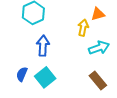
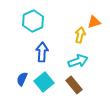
cyan arrow: (99, 48) -> (78, 61), moved
brown rectangle: (98, 80) -> (74, 85), moved

